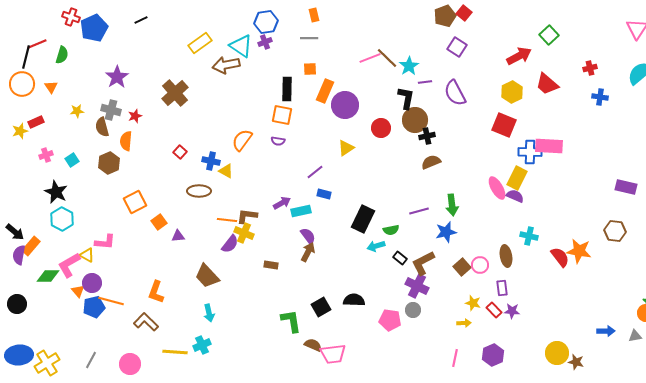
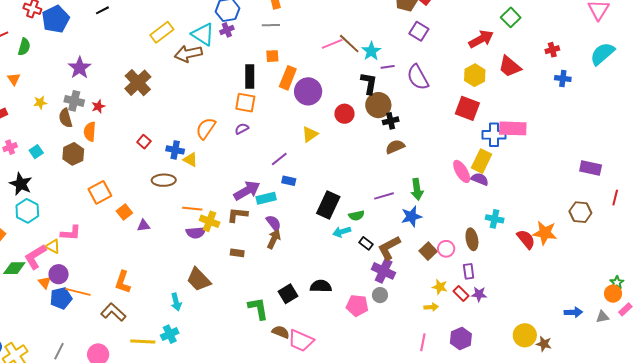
purple semicircle: (278, 141) -> (242, 129), turned 144
purple arrow: (282, 203) -> (247, 191), size x1.5
brown L-shape: (247, 216) -> (237, 215), moved
purple semicircle: (230, 244) -> (196, 233), turned 48
brown trapezoid: (207, 276) -> (199, 280), moved
pink trapezoid: (333, 354) -> (301, 341), turned 32

